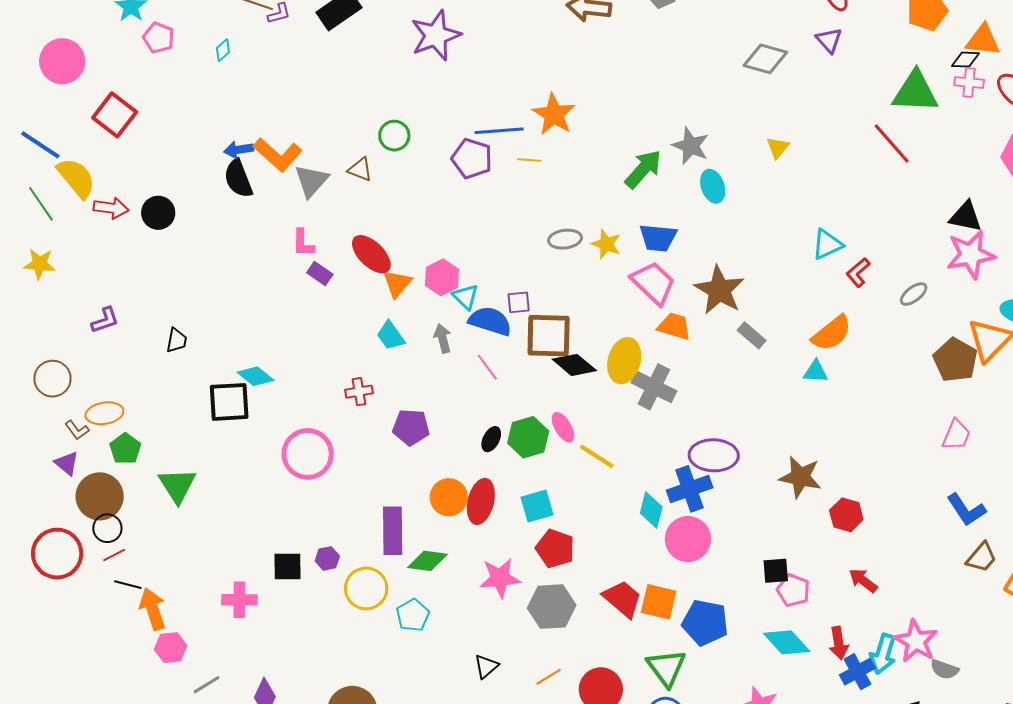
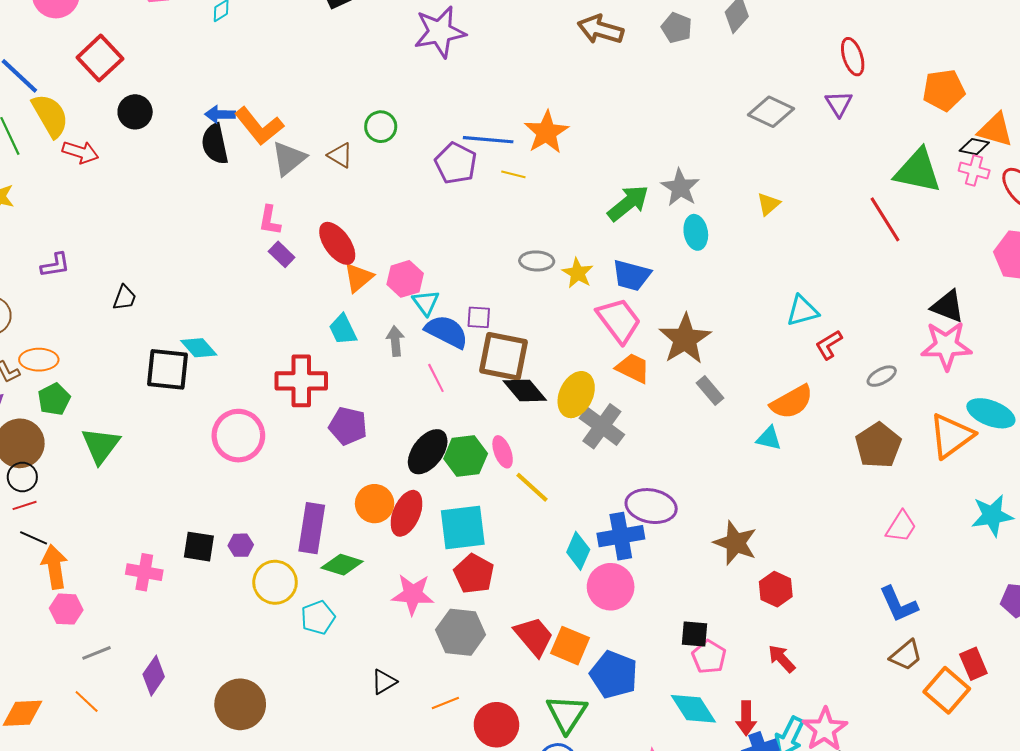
black circle: (158, 213) -> (135, 112), moved
brown pentagon: (955, 360) -> (878, 445), moved
red cross: (359, 392) -> (301, 381), size x1.8
black ellipse: (491, 439) -> (428, 452), size x1.8
cyan square: (537, 506) -> (463, 527), size x1.4

